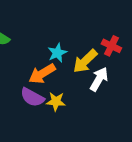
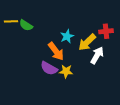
red cross: (111, 46) -> (106, 31), turned -32
orange arrow: (42, 74) -> (56, 51), turned -96

